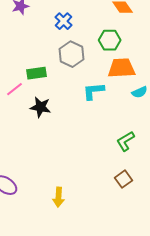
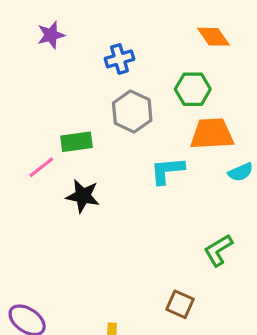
blue cross: (64, 21) -> (119, 59), turned 30
brown square: (124, 179) -> (180, 304), moved, turned -30

